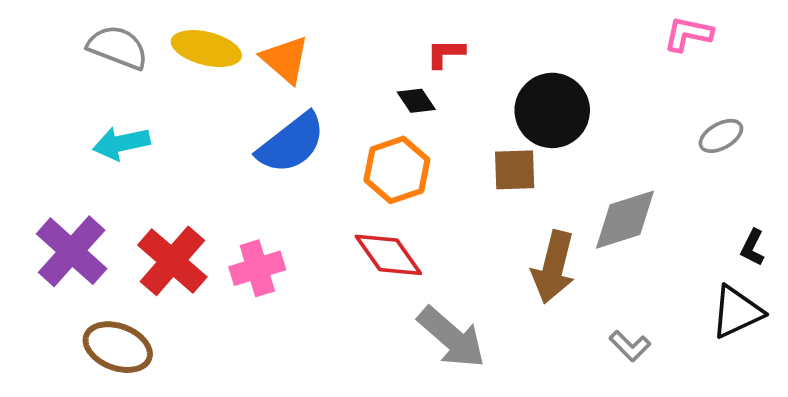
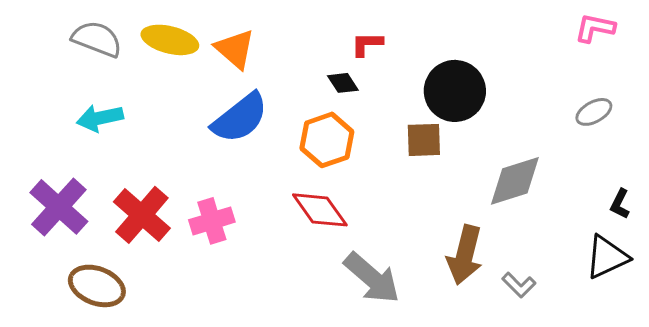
pink L-shape: (688, 34) -> (595, 28), moved
brown arrow: (553, 267) -> (465, 255), moved

